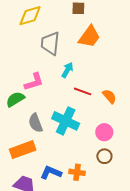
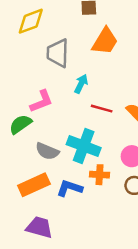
gray semicircle: (36, 123) -> (47, 151), turned -42
blue L-shape: (51, 172) -> (70, 188), moved
orange cross: (77, 172) -> (100, 175), moved

